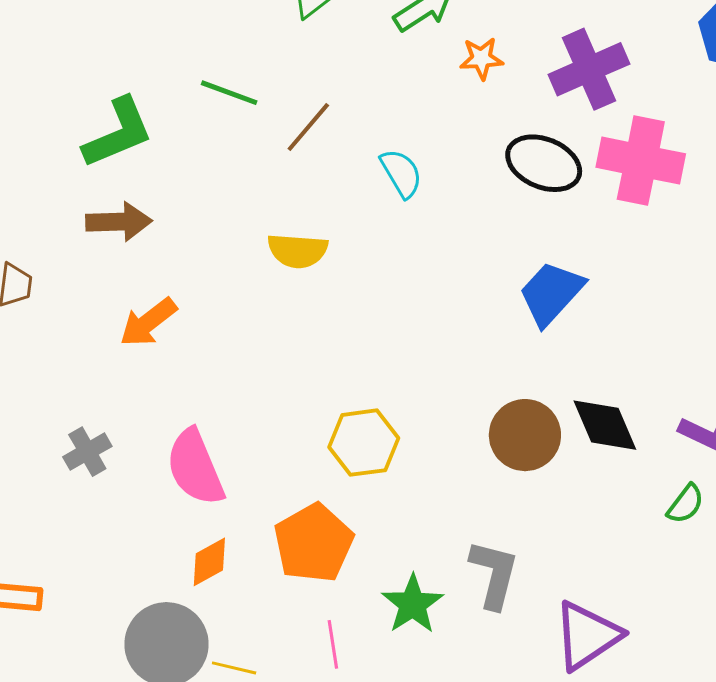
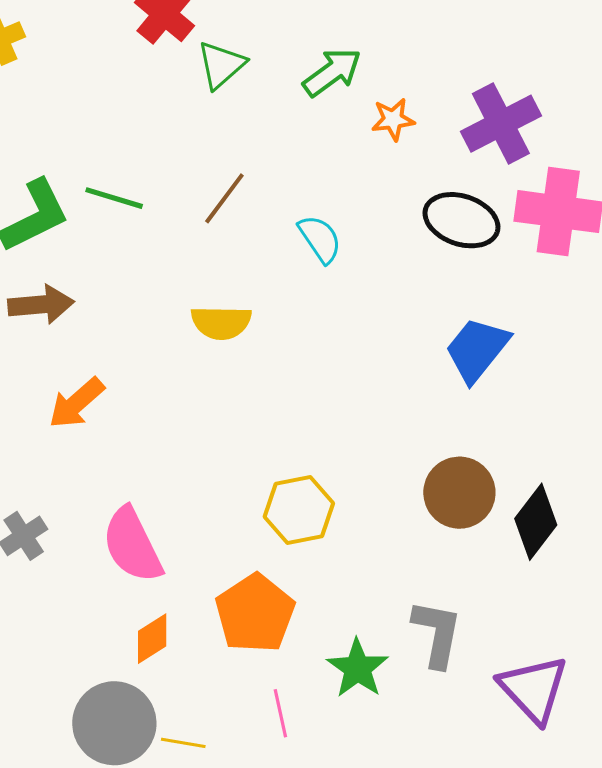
green line: (229, 93) -> (114, 198), moved
black diamond: (605, 425) -> (536, 522), moved, turned 64
purple triangle: (587, 636) -> (534, 689), turned -36

